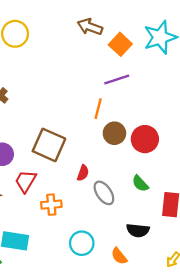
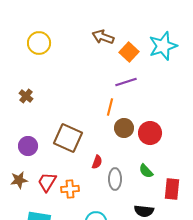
red trapezoid: (26, 181) -> (47, 182), moved
gray ellipse: (104, 193) -> (115, 179), turned 35

